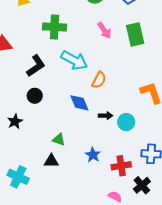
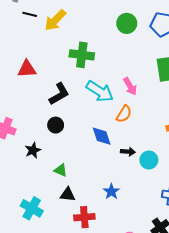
pink arrow: (104, 30) -> (130, 86), moved
green triangle: (59, 139) -> (61, 170), moved
red cross: (121, 166) -> (84, 217), moved

